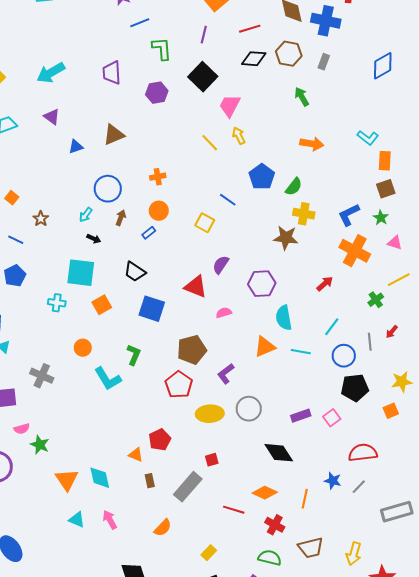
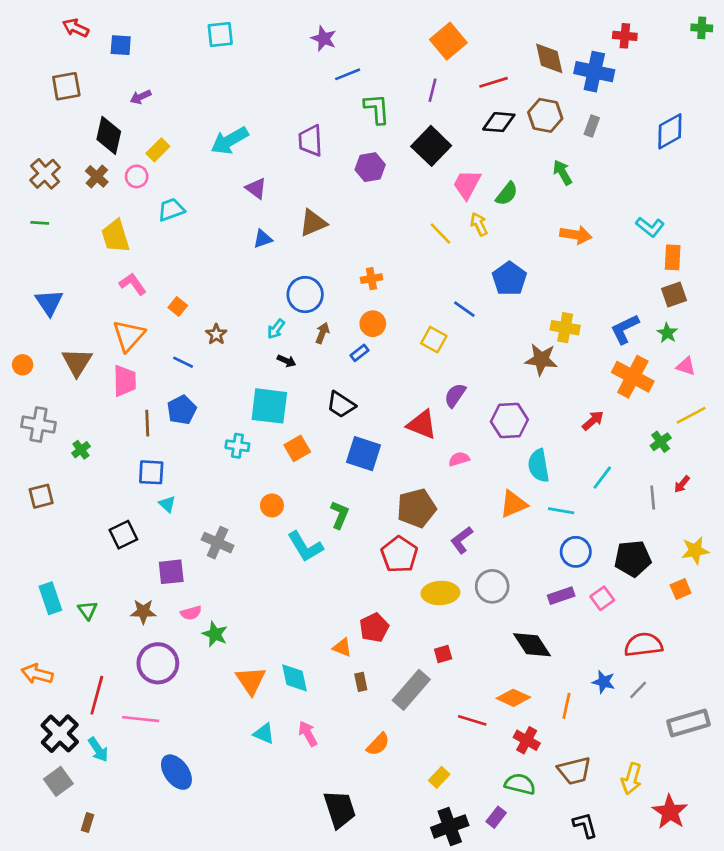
purple triangle: (52, 117) -> (256, 188), moved
green semicircle: (294, 187) -> (507, 194), moved
blue circle: (344, 356) -> (576, 552), moved

